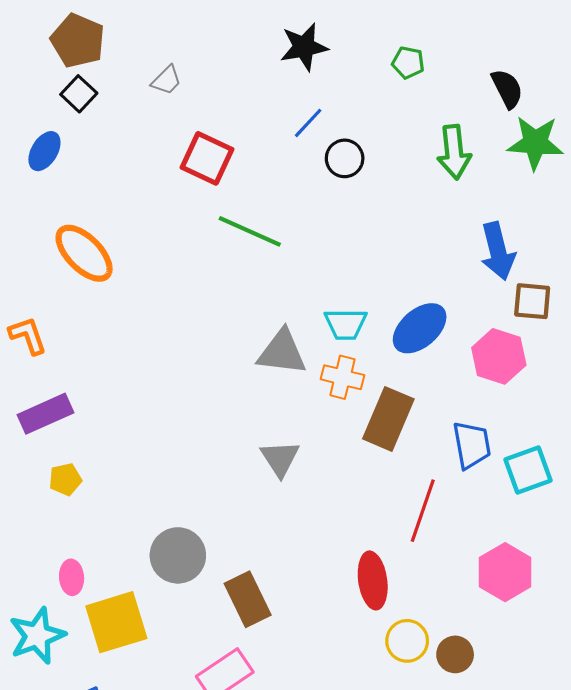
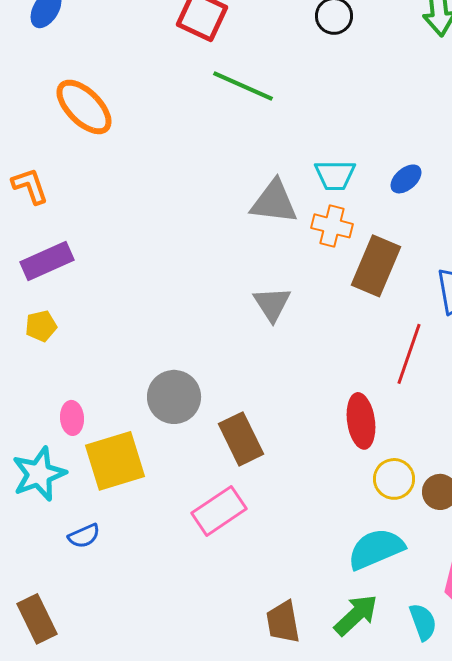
blue ellipse: (420, 328) -> (406, 179), size x0.6
yellow pentagon: (65, 479) -> (41, 326), moved

